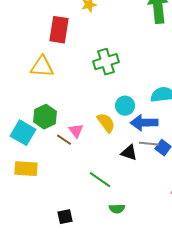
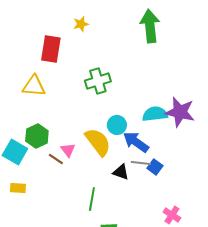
yellow semicircle: (106, 123) -> (98, 142), size x1.4
blue arrow: (144, 123) -> (136, 142), turned 36
yellow rectangle: (26, 169) -> (18, 188), size x0.7
green line: (100, 180) -> (92, 199), turned 65

